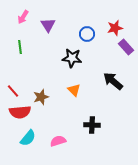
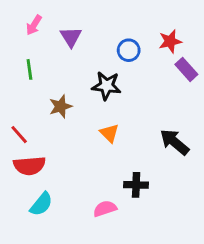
black arrow: (113, 81) -> (175, 142), moved
brown star: (41, 97) -> (61, 106), moved
pink semicircle: (58, 141) -> (105, 209), moved

